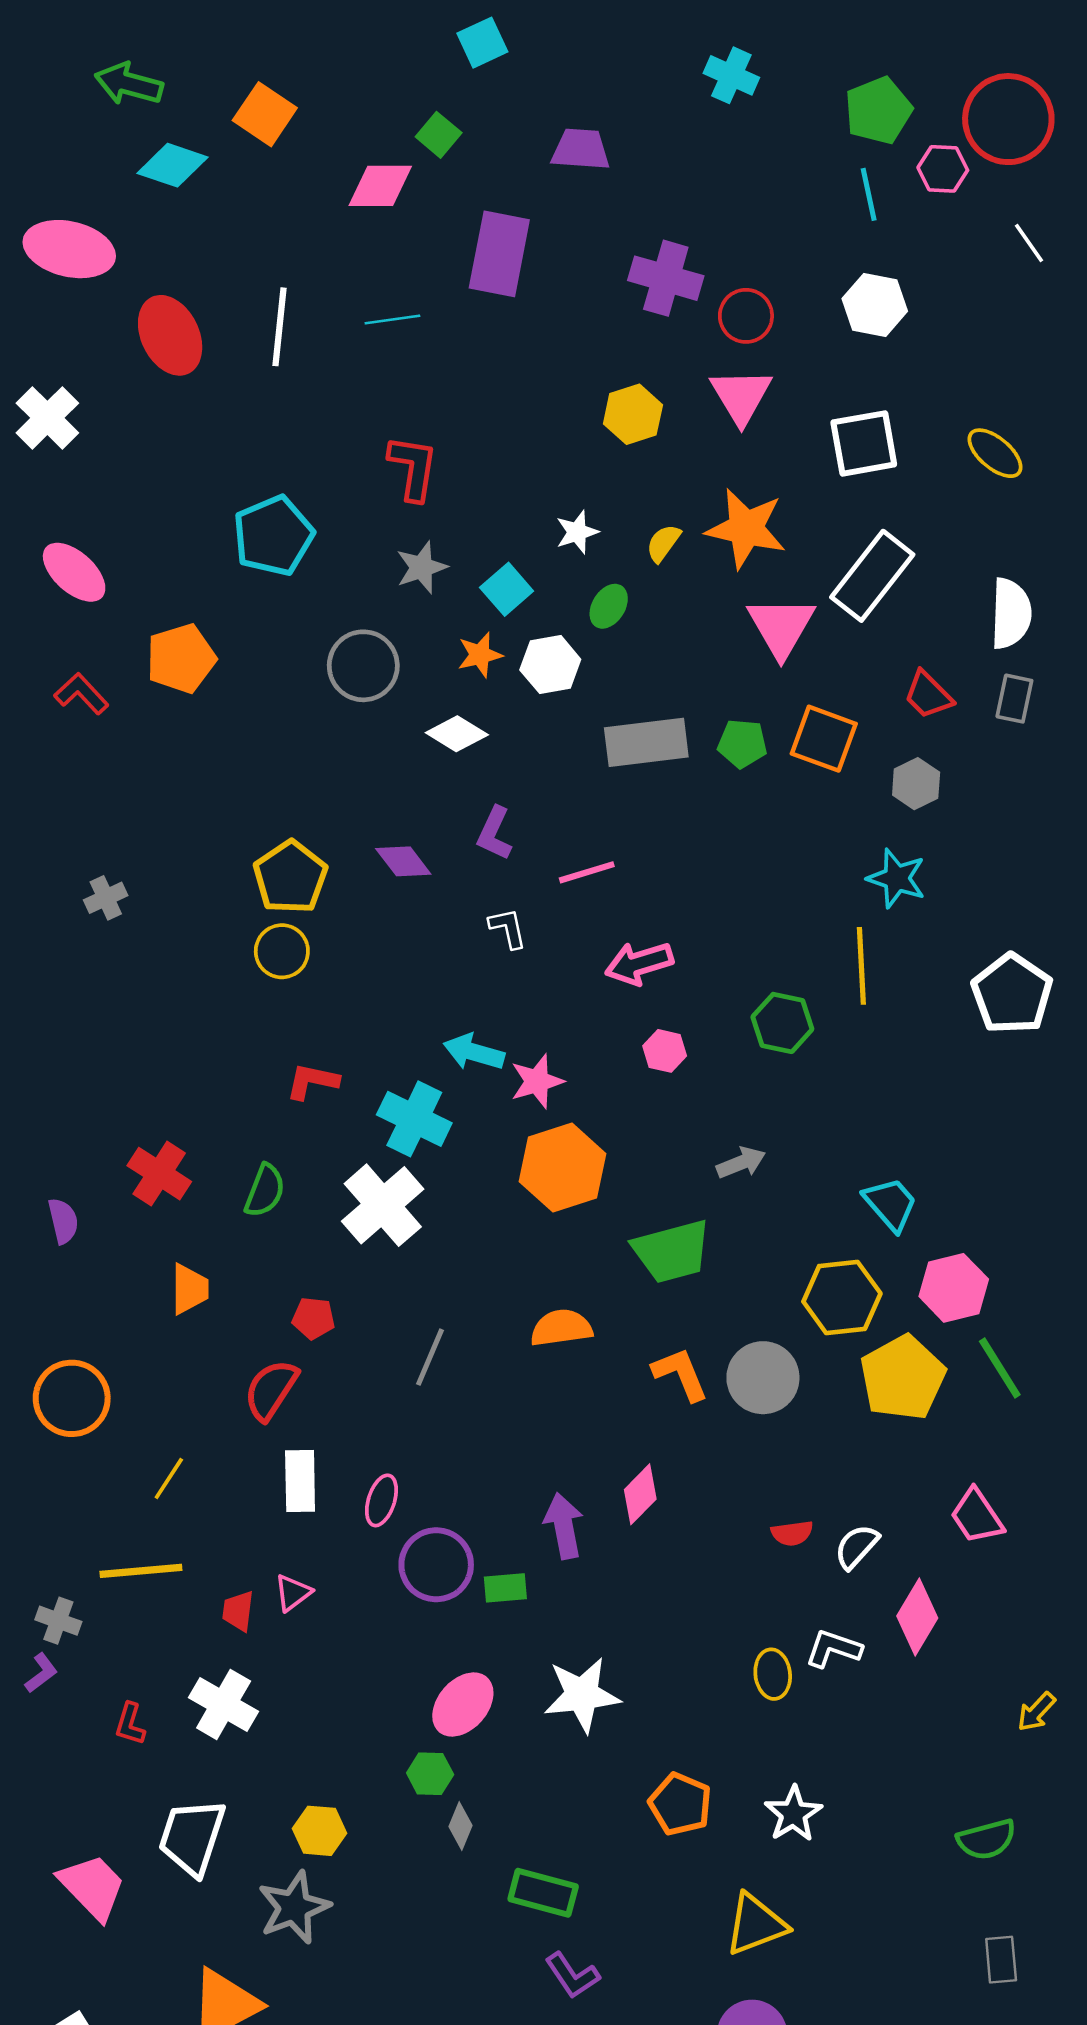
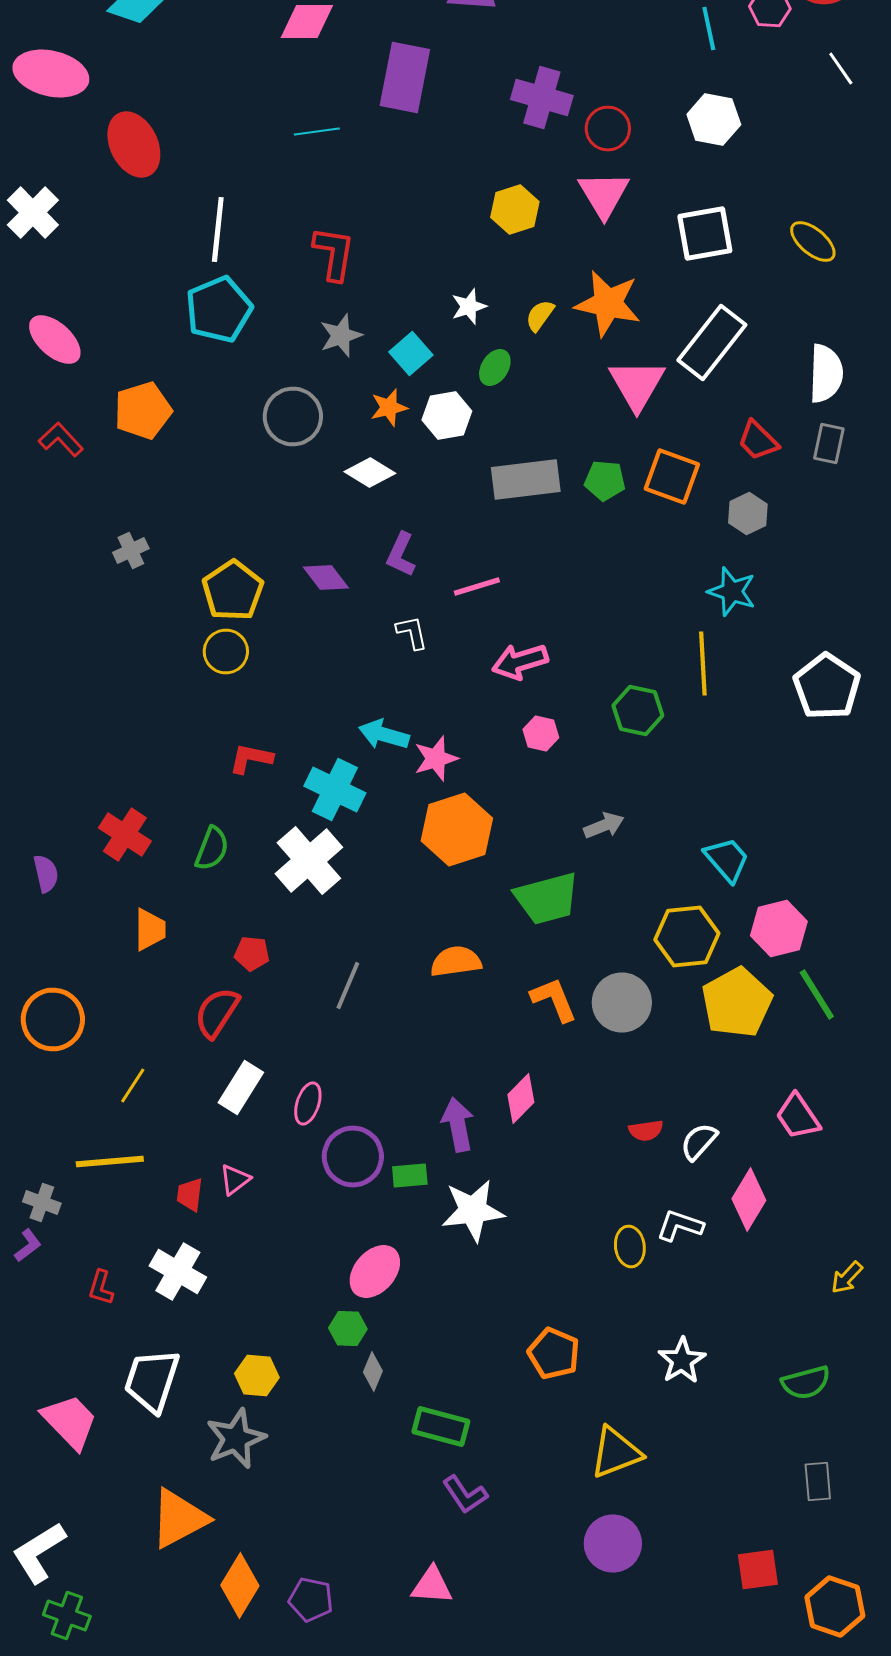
white line: (279, 327) -> (218, 230), moved
gray cross: (106, 898) -> (131, 550), moved
white rectangle: (300, 1481) -> (241, 1088), turned 33
white star: (582, 1695) -> (473, 1210), moved
white star: (793, 1814) -> (682, 1360), moved

